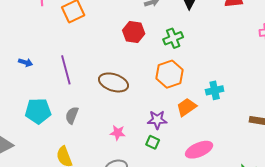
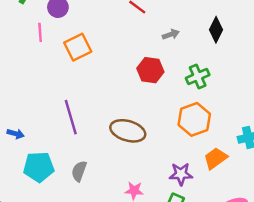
blue arrow: (26, 62) -> (16, 134), moved

